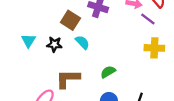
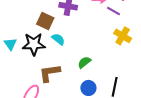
black star: (54, 44) -> (34, 44), size x1.6
yellow cross: (154, 48) -> (123, 36), turned 36

